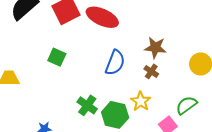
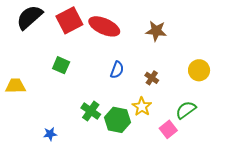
brown star: (155, 48) -> (156, 31), moved
blue semicircle: (115, 63) -> (117, 70), size x0.7

